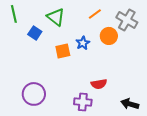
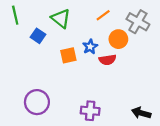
red semicircle: (99, 84) -> (108, 60), moved

